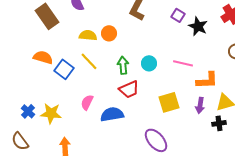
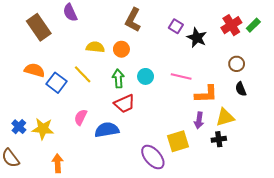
orange circle: (109, 33) -> (121, 49), moved
yellow semicircle: (88, 35) -> (95, 47), moved
yellow square: (169, 102) -> (178, 141), moved

